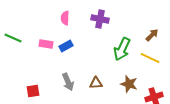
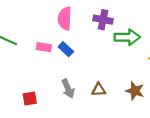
pink semicircle: (65, 18) -> (65, 19), size x1.5
blue rectangle: (66, 46) -> (66, 49), turned 72
green arrow: (122, 49) -> (127, 37), moved, turned -115

